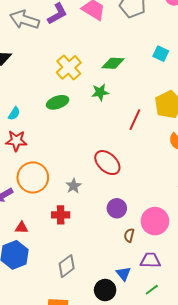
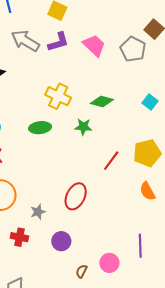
yellow cross: (69, 67) -> (58, 96), turned -35
red ellipse: (107, 163) -> (76, 196), turned 60
purple circle: (117, 208) -> (61, 241), moved
pink circle: (155, 221) -> (109, 263), size x0.7

